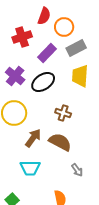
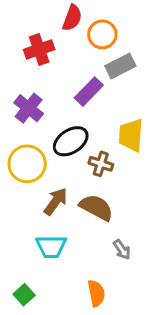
purple rectangle: (47, 53) -> (89, 92), moved
yellow trapezoid: (80, 76) -> (131, 135), moved
black ellipse: (43, 82) -> (71, 141), moved

